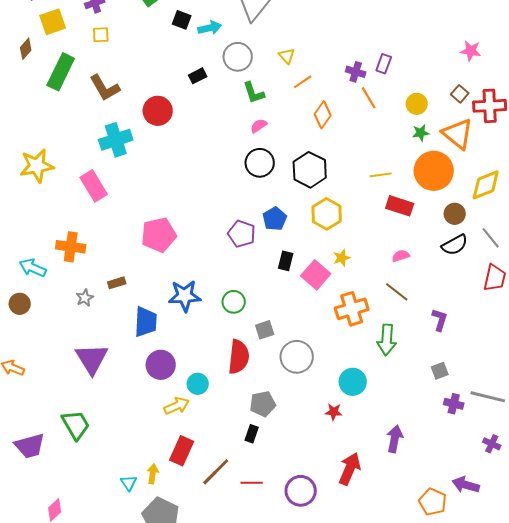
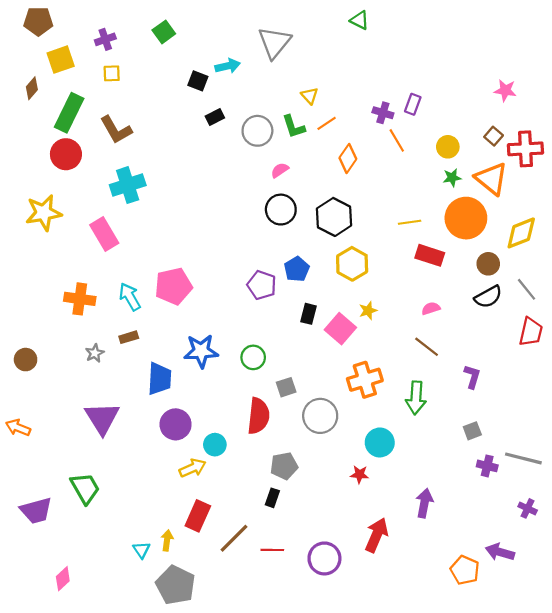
black square: (182, 20) -> (198, 81), moved
gray circle: (238, 57) -> (257, 131), moved
green L-shape: (254, 93) -> (294, 127), moved
red circle: (158, 111) -> (66, 154), moved
cyan arrow: (33, 268) -> (130, 297), moved, turned 36
orange cross: (352, 309) -> (365, 380), moved

